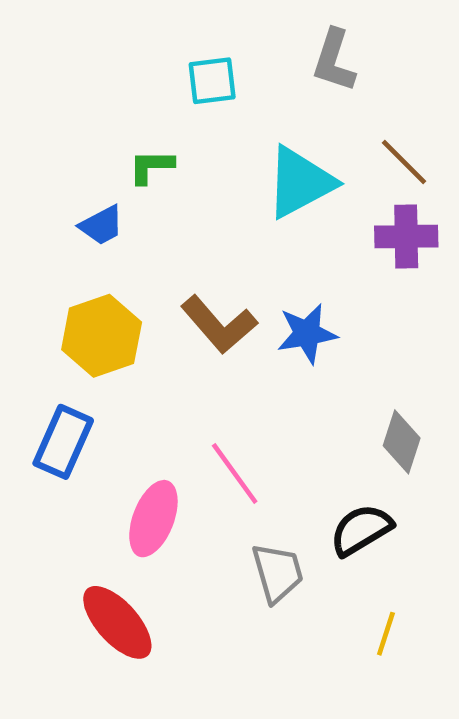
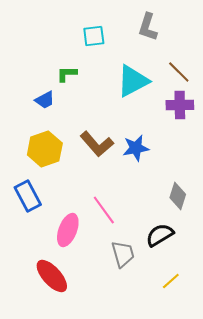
blue rectangle: (63, 442) -> (28, 196), turned -52
yellow line: (386, 634) -> (171, 281), turned 30

